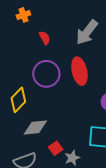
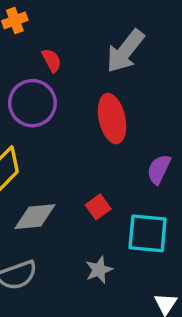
purple circle: (46, 74) -> (32, 103), moved
red square: (56, 148) -> (98, 207), moved

